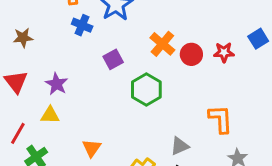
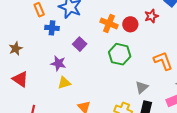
purple star: (57, 84) -> (58, 63), moved
green hexagon: (146, 90) -> (120, 54), moved
yellow triangle: (50, 115) -> (64, 83), moved

